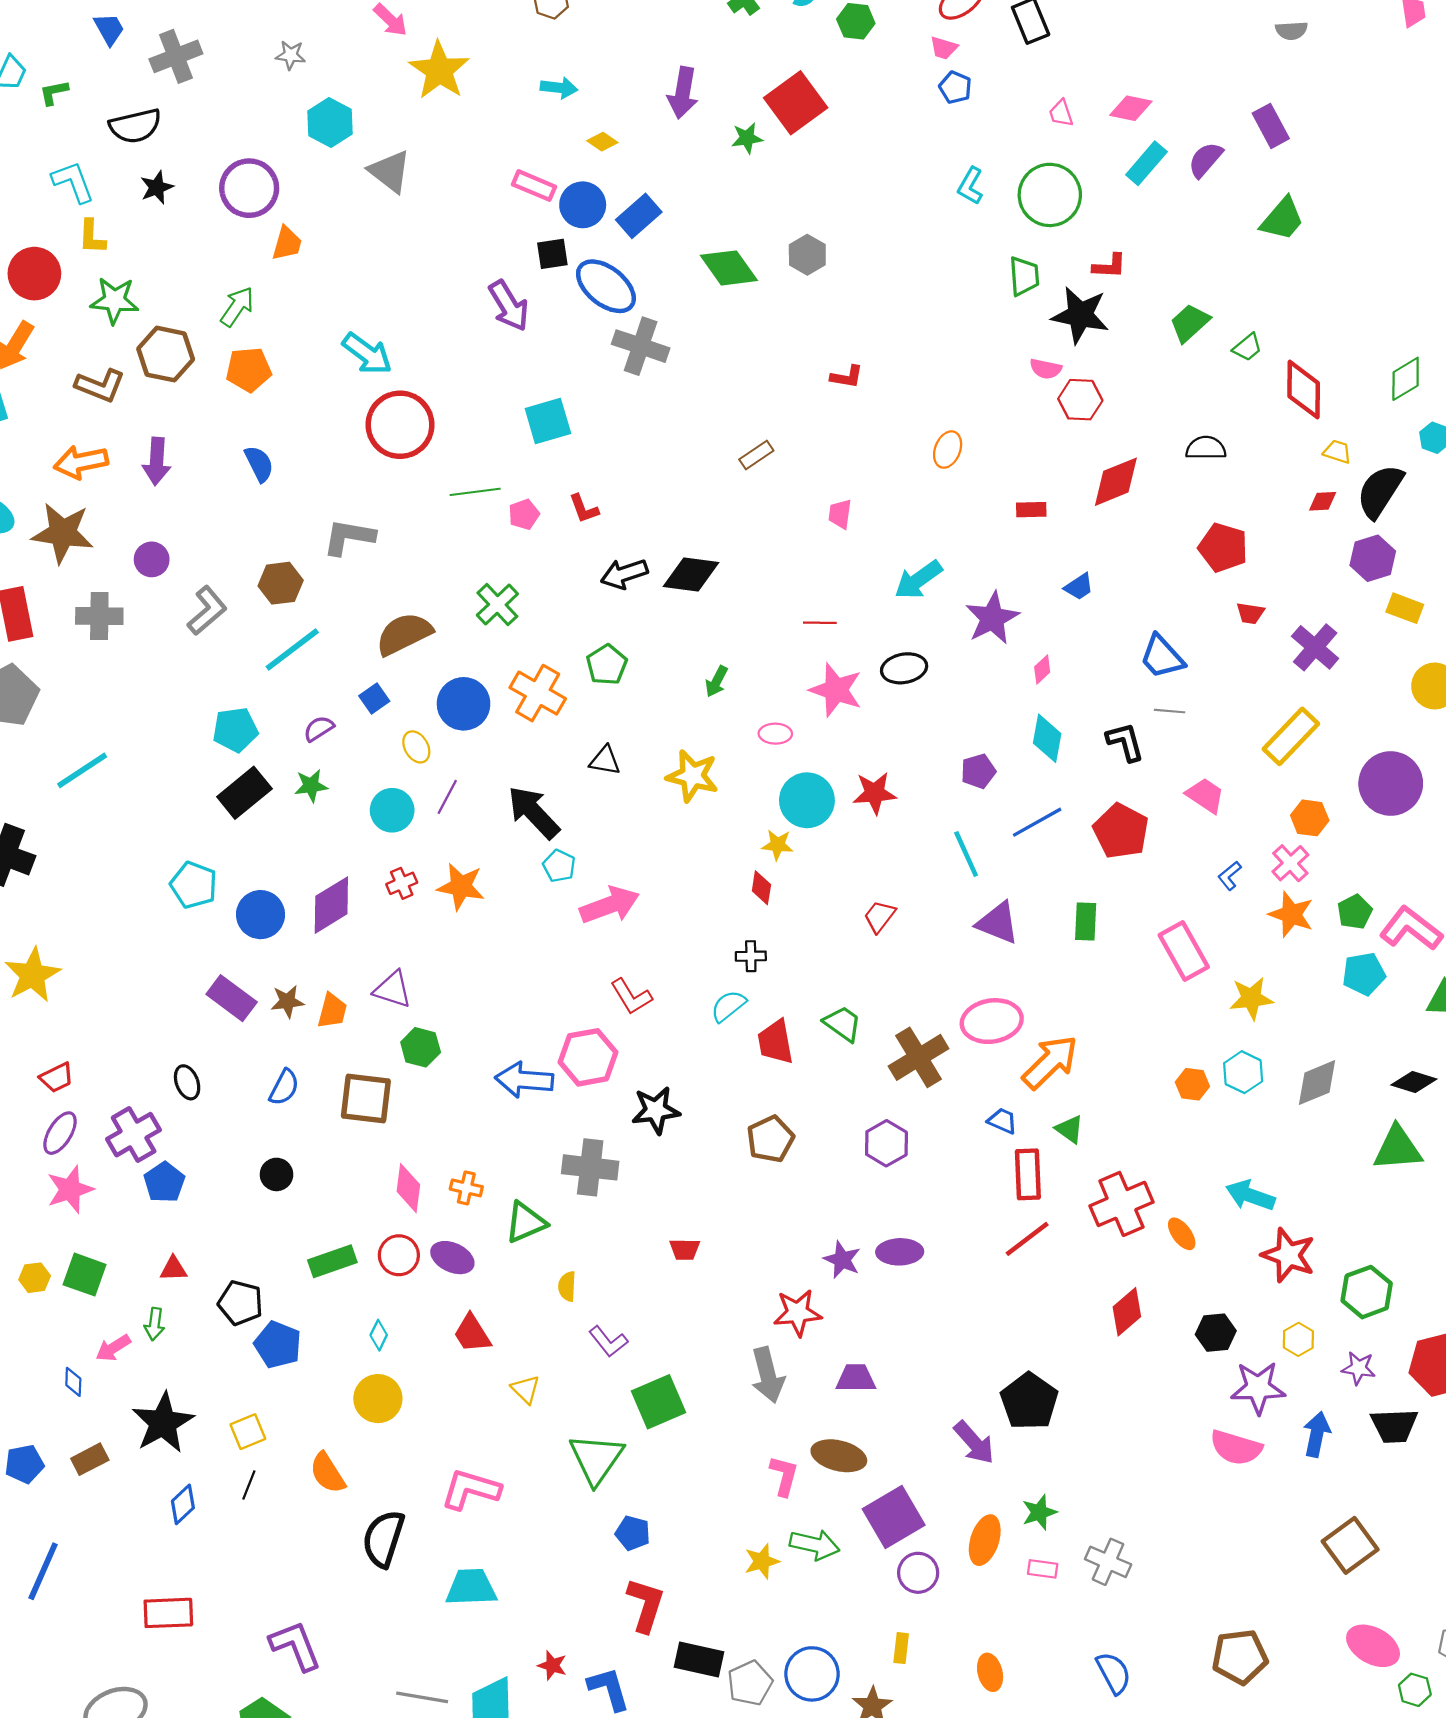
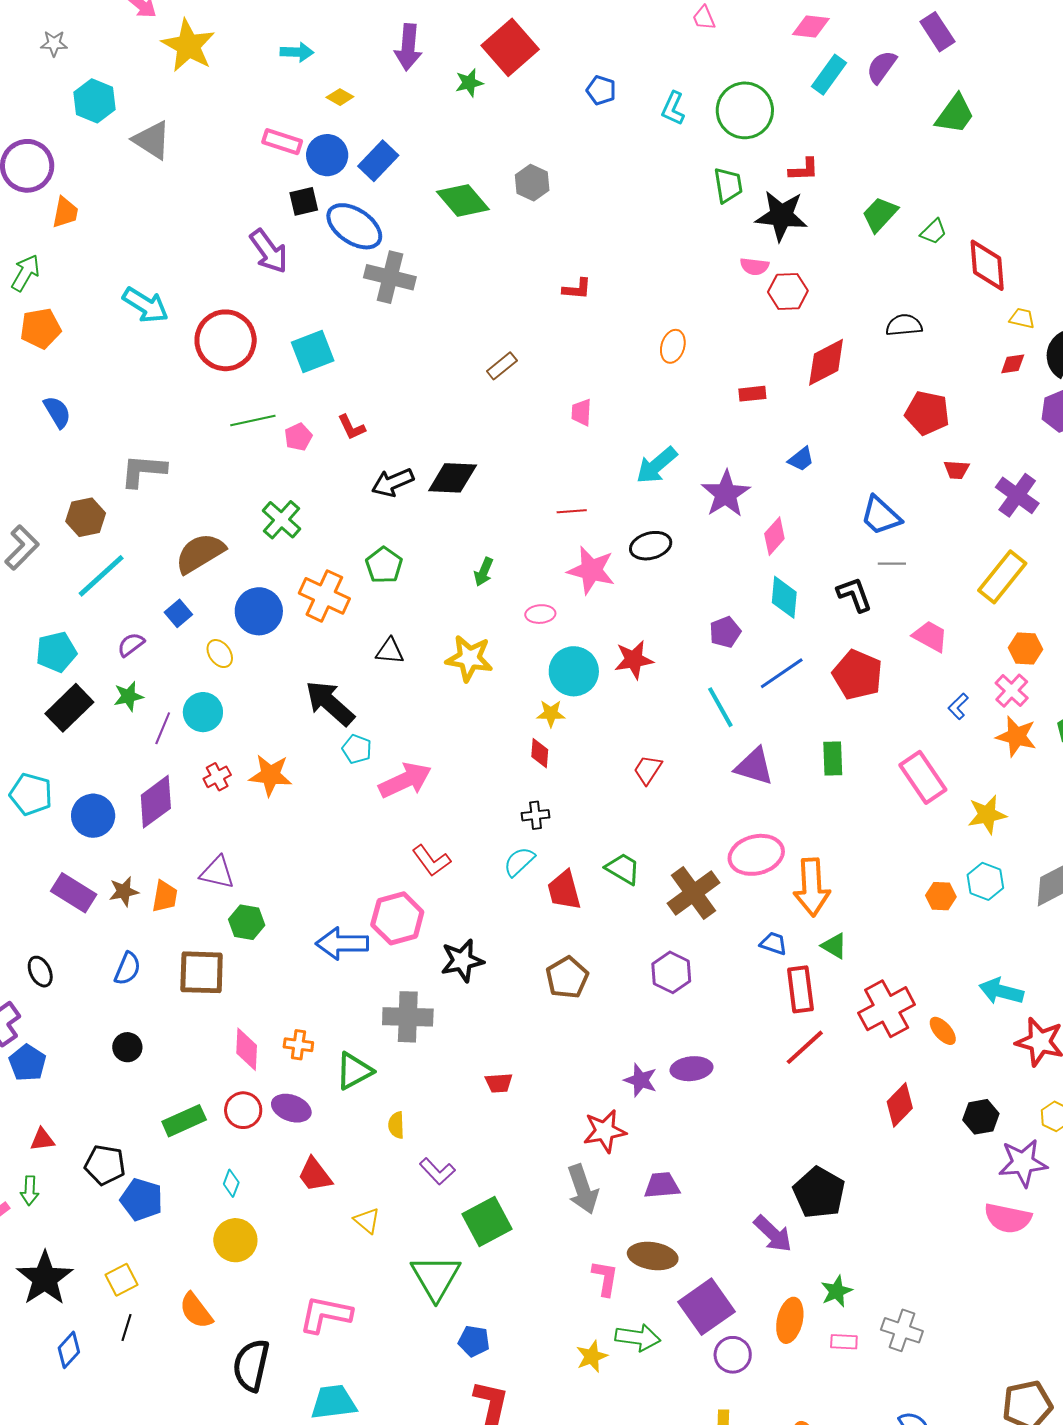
blue pentagon: (955, 87) -> (601, 90), moved
pink trapezoid: (1061, 113) -> (704, 18), moved
red circle: (400, 425) -> (226, 340), moved
pink diamond: (1042, 669) -> (774, 536), size x1.4
purple line: (447, 797) -> (163, 728), moved
orange arrow: (1050, 1062) -> (812, 887), turned 136

